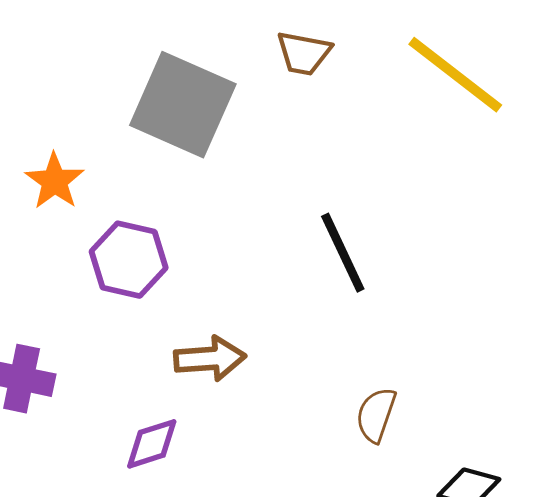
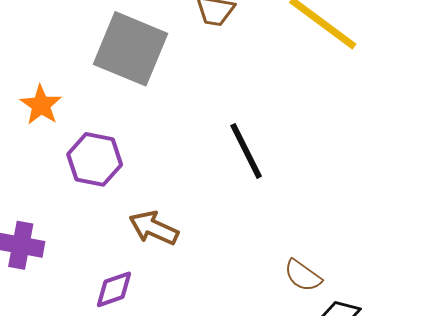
brown arrow: (210, 358) -> (154, 228), turned -150
brown semicircle: (376, 415) -> (303, 276), moved, turned -72

